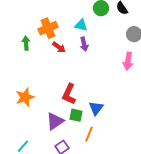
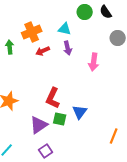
red arrow: (59, 47) -> (43, 51), turned 120
pink arrow: (128, 61) -> (94, 62), moved
orange line: (89, 134) -> (114, 136), moved

